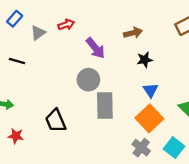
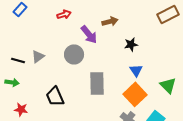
gray triangle: (38, 33) -> (38, 56), moved
brown arrow: (133, 33) -> (110, 21), moved
black line: (17, 61) -> (18, 60), moved
gray circle: (88, 80) -> (74, 54), moved

